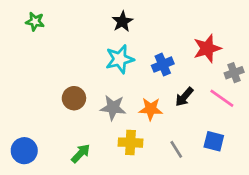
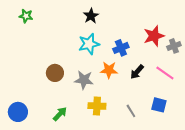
gray cross: (234, 73) -> (174, 46), moved
orange star: (151, 109) -> (109, 70), moved

